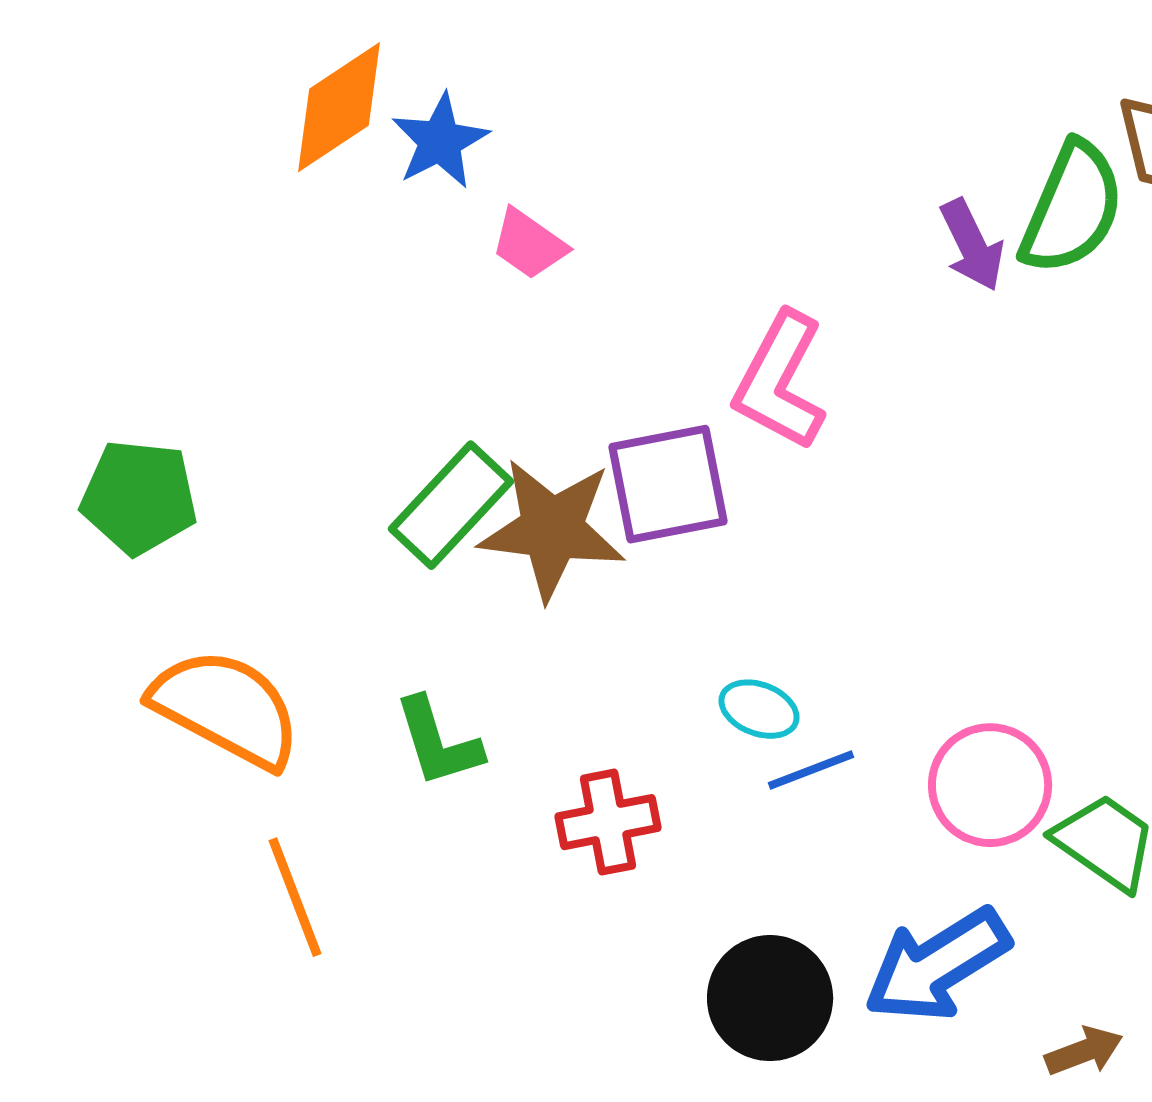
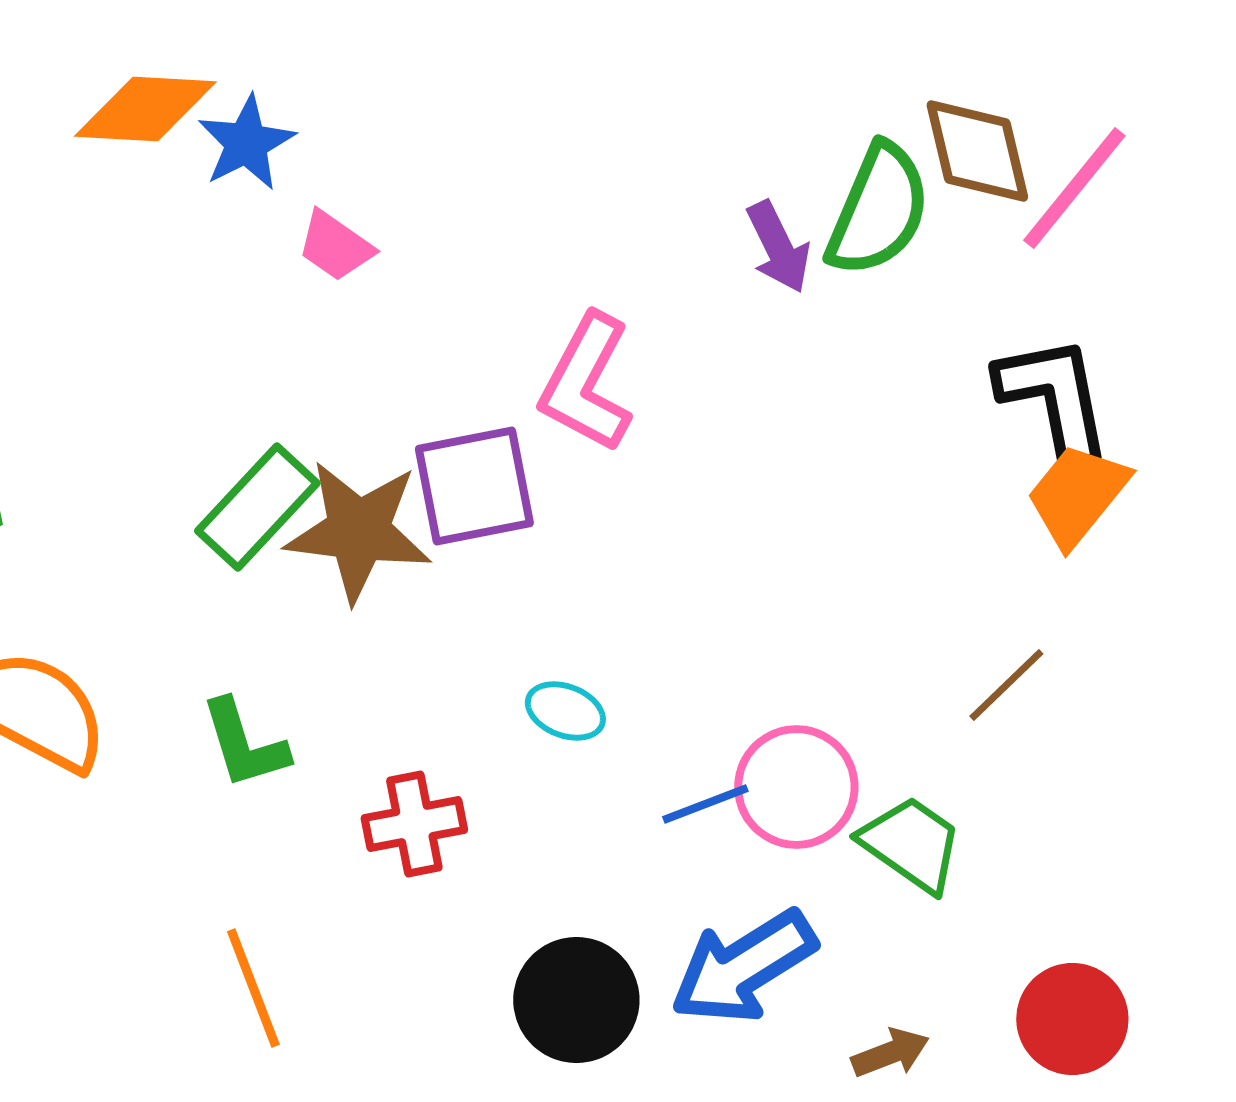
orange diamond: (339, 107) -> (145, 109), turned 37
blue line: (811, 770) -> (705, 804), moved
orange line: (295, 897) -> (253, 988), moved

